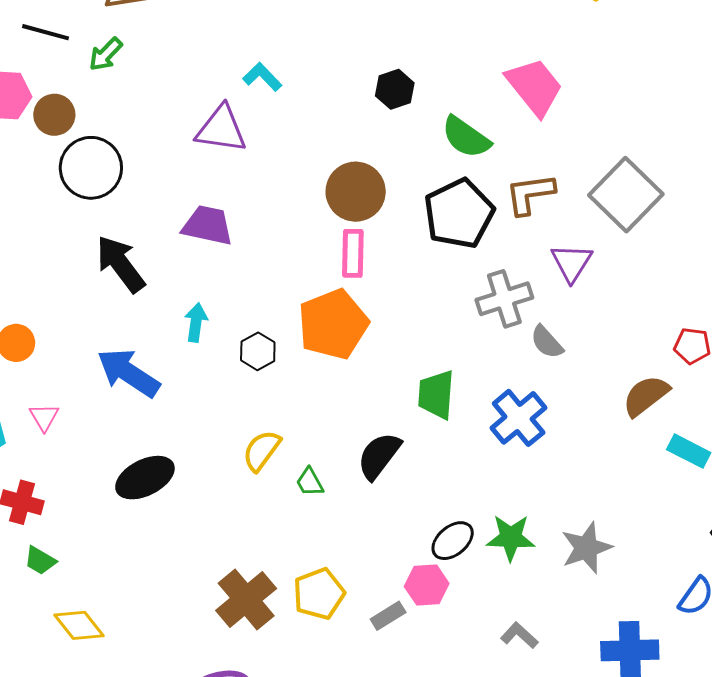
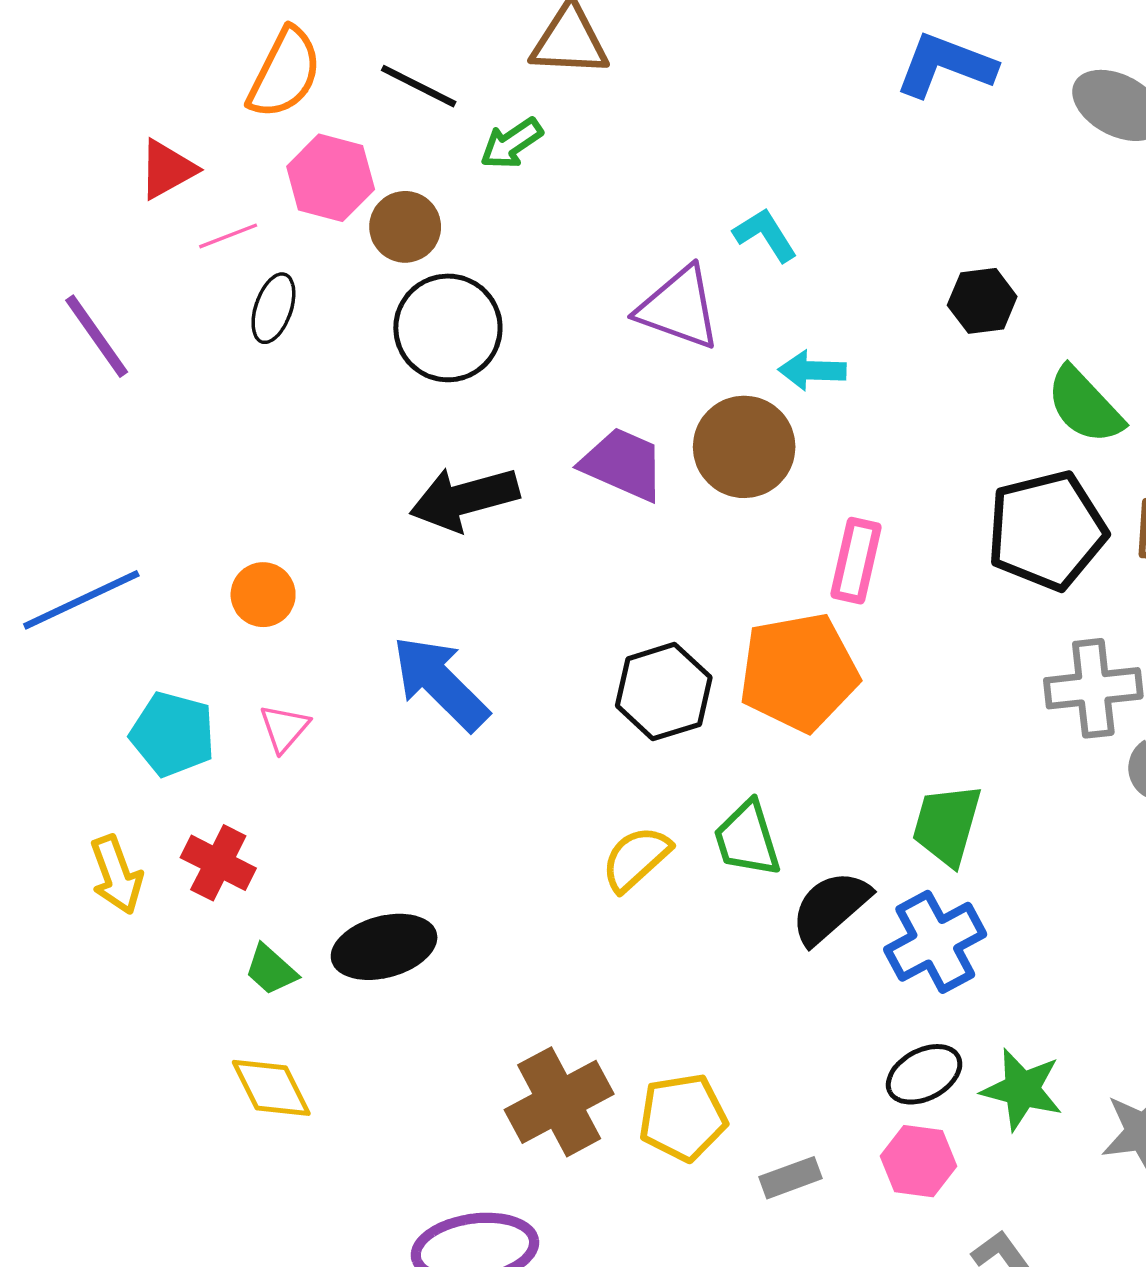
brown circle: (356, 192) -> (744, 447), moved
black arrow: (120, 264) -> (464, 499), turned -80
cyan arrow: (196, 322) -> (812, 370), moved, turned -108
black hexagon: (258, 351) -> (664, 692), size x1.5
blue cross: (519, 418) -> (935, 942), moved
black ellipse: (145, 478) -> (384, 947), moved
green trapezoid: (310, 482) -> (747, 839), moved, size x1.5
green trapezoid: (40, 561) -> (271, 970), moved
pink hexagon: (427, 585) -> (918, 1161), moved

